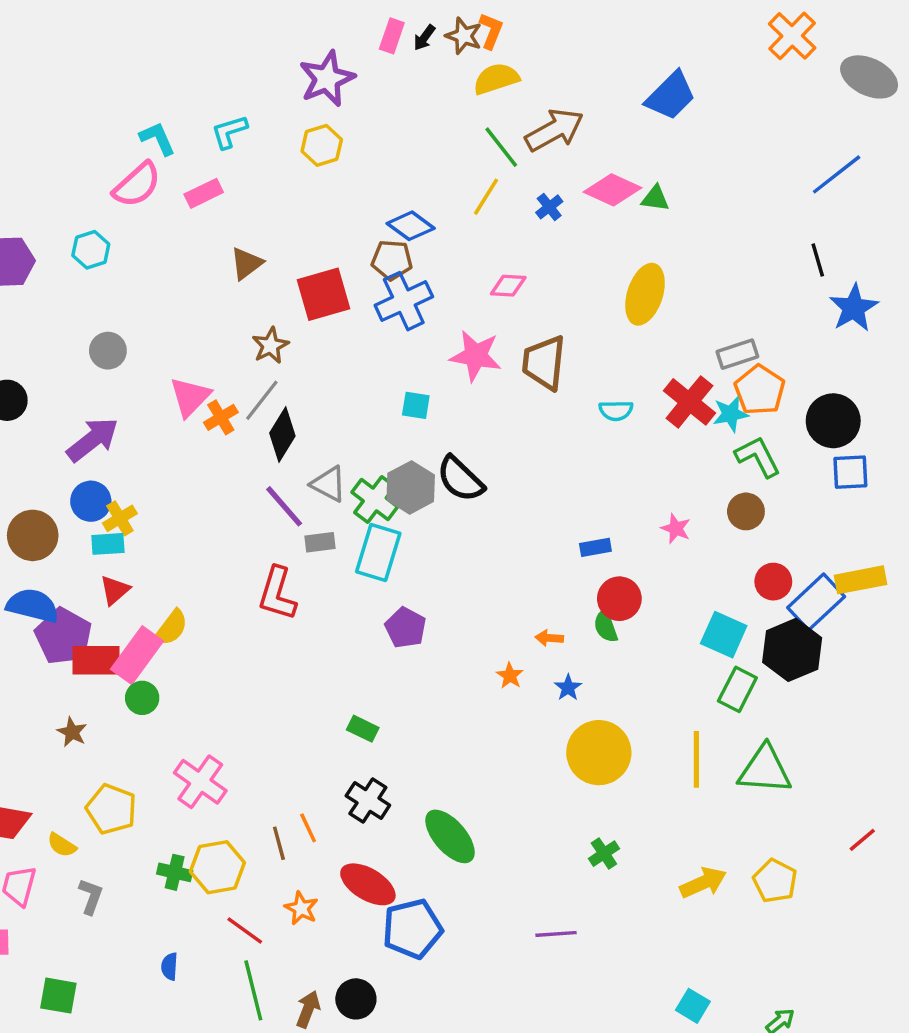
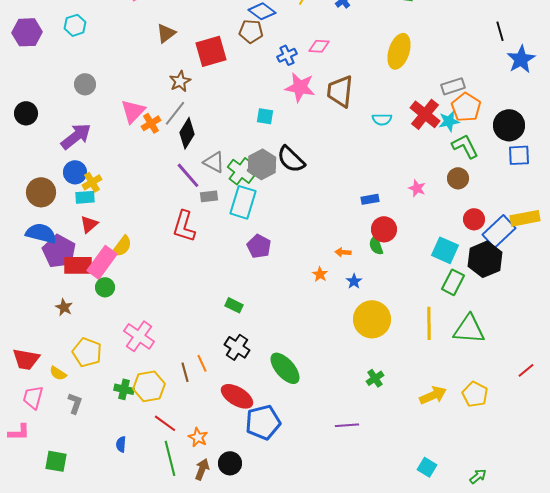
blue cross: (404, 301) -> (287, 55), moved, size x0.6
orange star: (301, 908) -> (198, 437), moved

